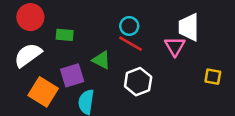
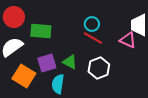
green rectangle: (65, 35) -> (41, 31), size x1.5
pink triangle: (175, 46) -> (128, 40), turned -36
green triangle: (101, 60) -> (70, 62), moved

